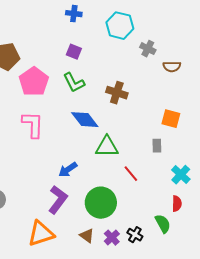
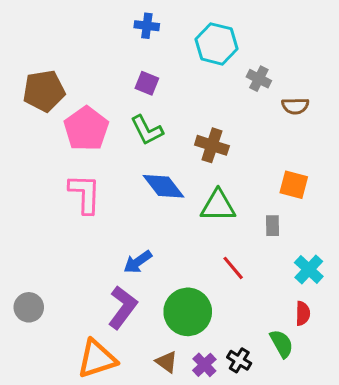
green triangle: (107, 147) -> (218, 206), moved

